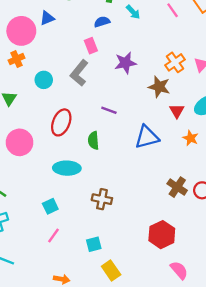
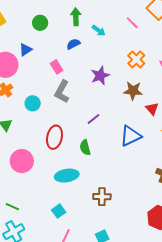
pink rectangle: (91, 46) -> (57, 67), moved
orange cross: (175, 62) -> (136, 59), moved
purple line: (109, 110) -> (94, 119), turned -48

